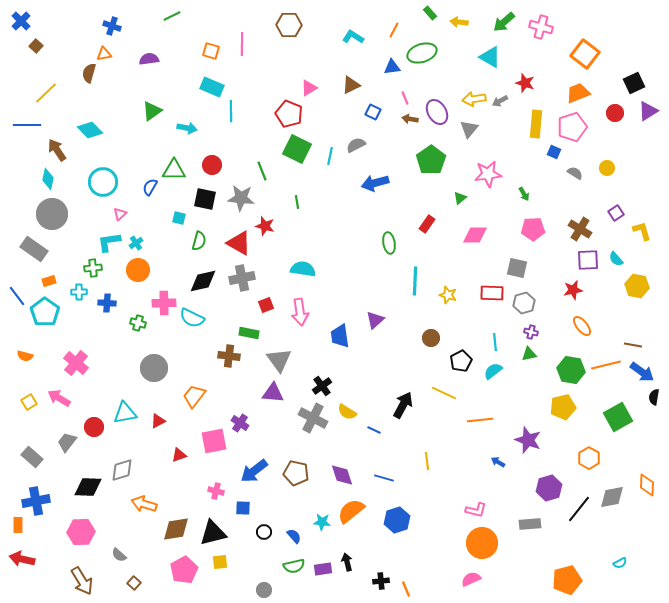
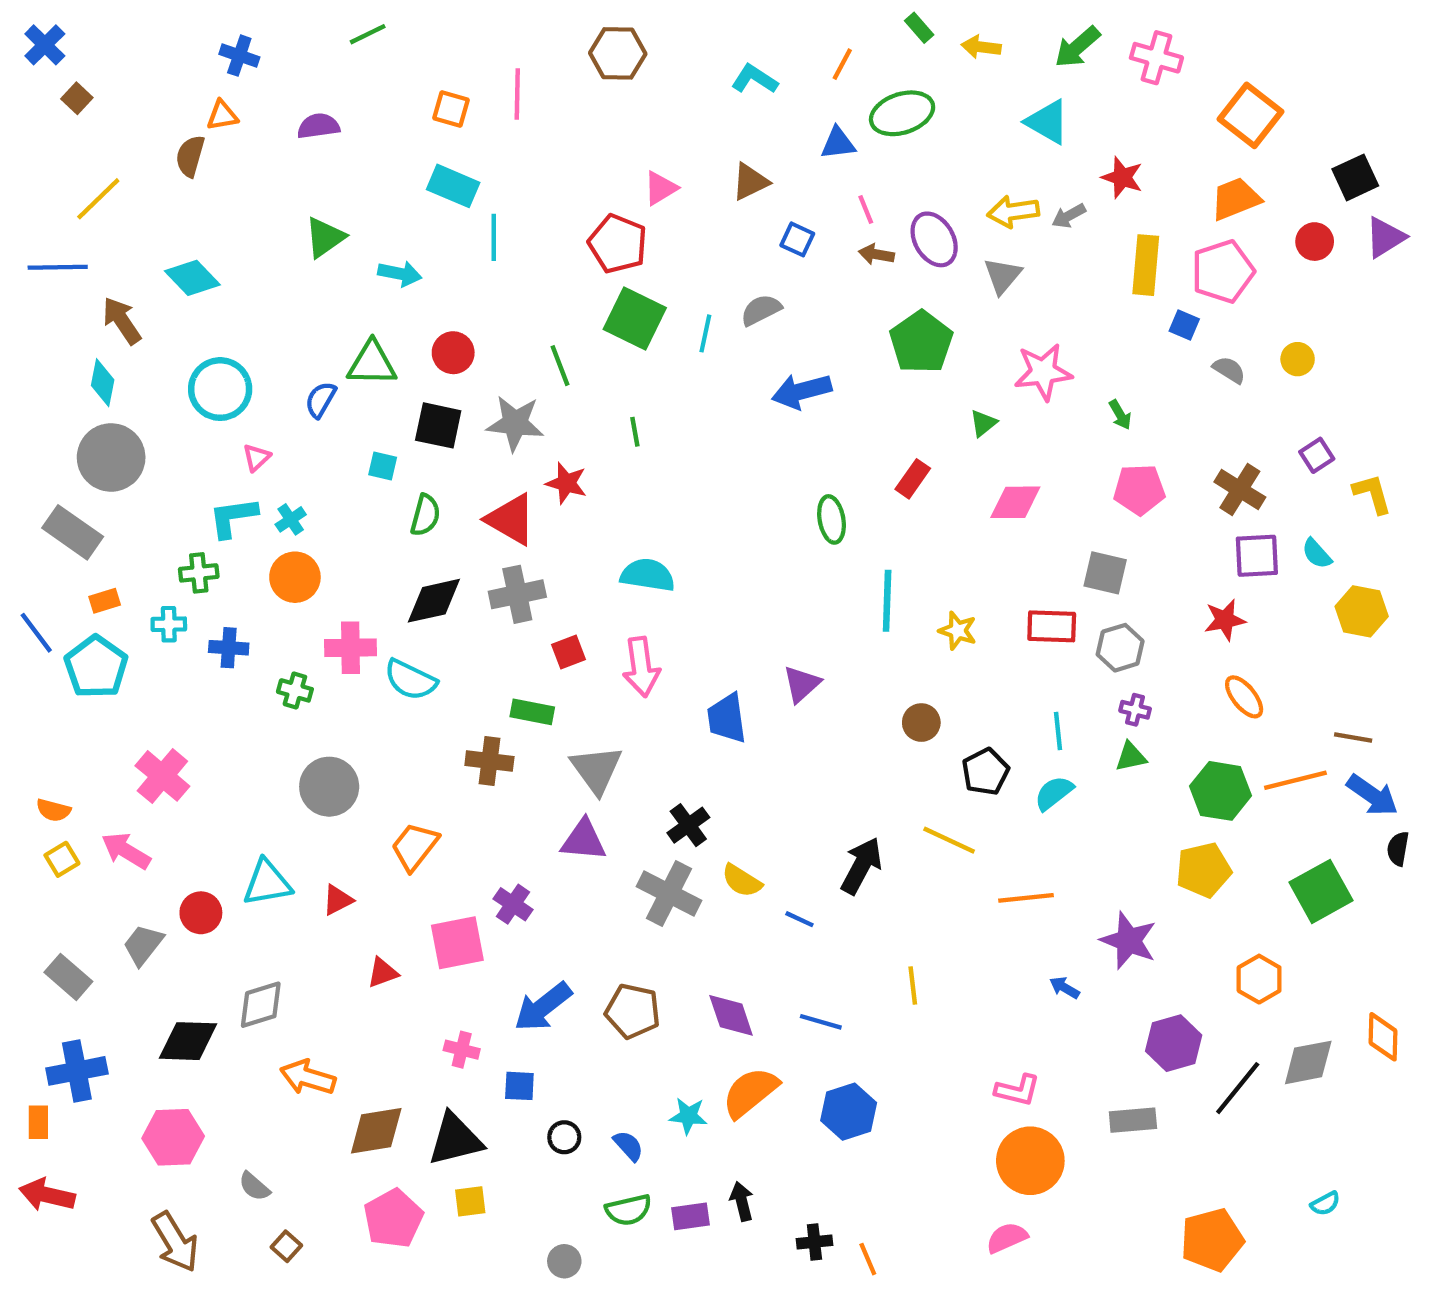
orange semicircle: (25, 356) -> (53, 810), moved

